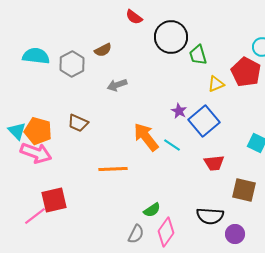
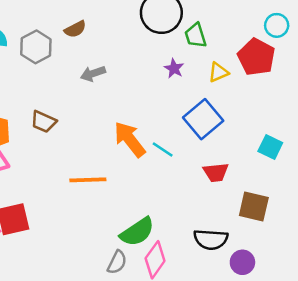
purple star: (179, 111) -> (174, 68), moved
green semicircle: (152, 210) -> (137, 232), size x1.6

